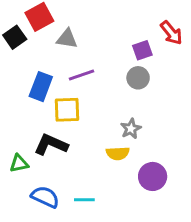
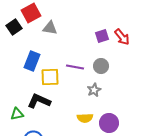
red arrow: (171, 33) -> (122, 37), moved
purple line: (81, 75) -> (75, 67), moved, turned 30
gray circle: (138, 78) -> (101, 66), moved
yellow semicircle: (118, 153) -> (85, 118), moved

